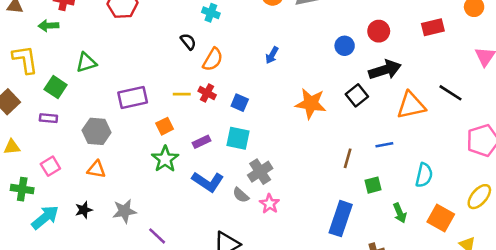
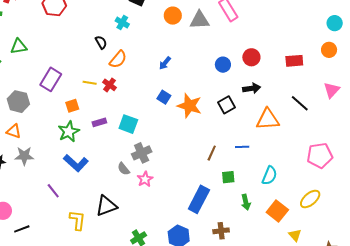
black arrow: (385, 70) -> (252, 88), size x0.7
black line: (450, 93) -> (300, 103), moved
purple rectangle: (133, 97) -> (51, 79), turned -55
blue square: (240, 103) -> (164, 97), moved
blue L-shape: (208, 182) -> (76, 163), moved
gray star: (124, 211) -> (24, 156), moved

